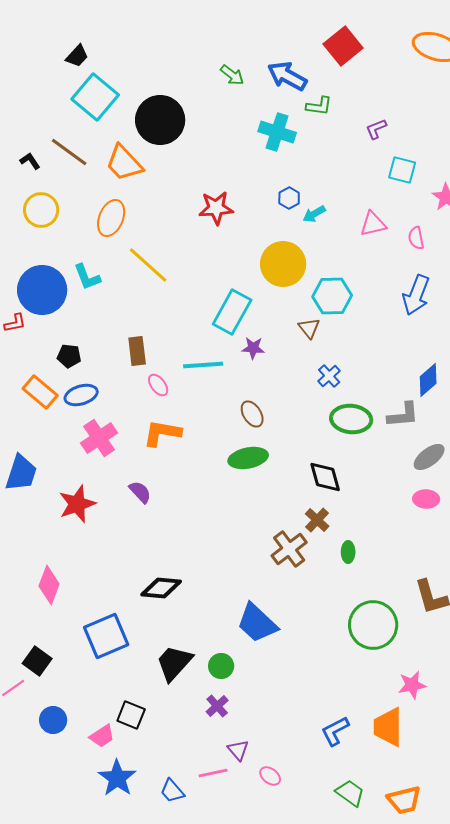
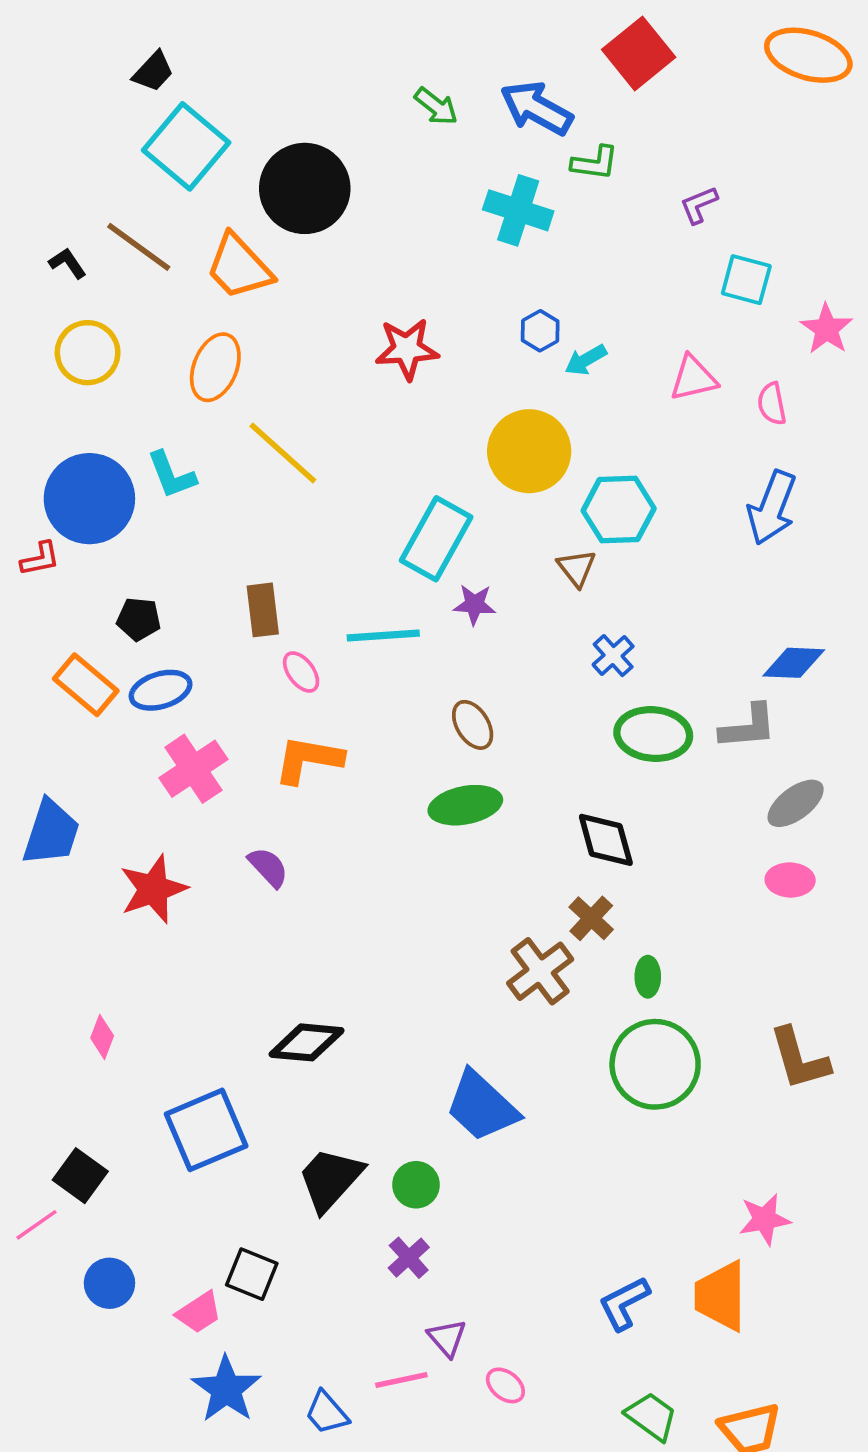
blue diamond: (428, 380) -> (794, 663), turned 44
pink diamond: (49, 585) -> (102, 1037), size x0.6
green circle: (373, 625) -> (655, 1064), moved

